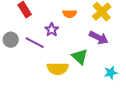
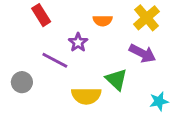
gray circle: (11, 40) -> (22, 82), moved

